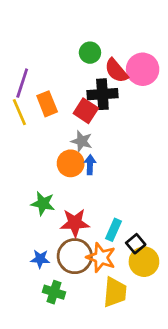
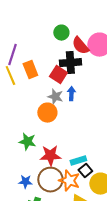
blue arrow: (90, 165) -> (71, 94), moved
cyan rectangle: (114, 230) -> (78, 161), turned 49
black square: (136, 244) -> (85, 171), moved

